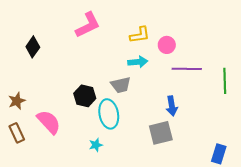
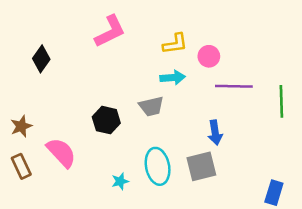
cyan ellipse: (109, 114) -> (158, 166), moved

